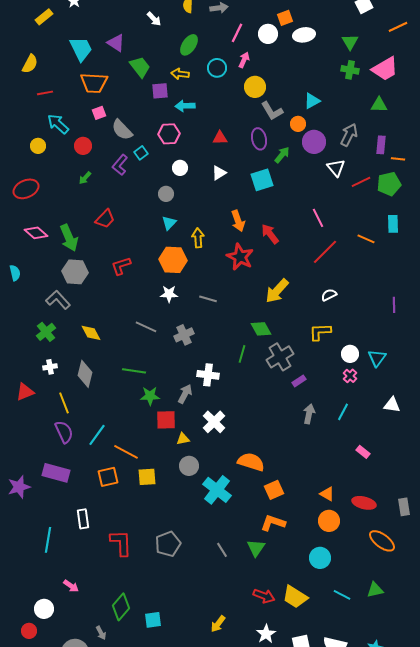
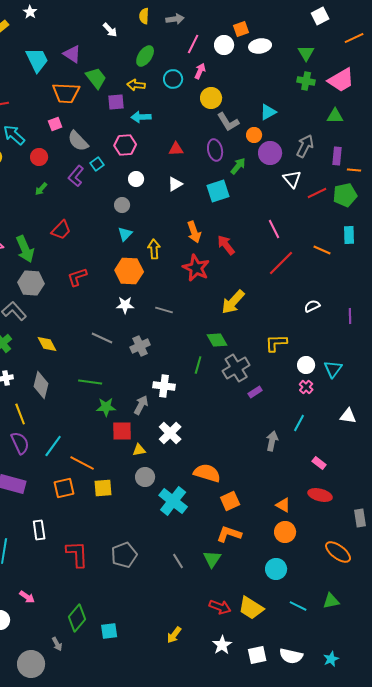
orange trapezoid: (94, 83) -> (66, 93), moved
white semicircle: (329, 295) -> (312, 306), moved
gray arrow: (309, 414) -> (272, 441), moved
red ellipse: (364, 503) -> (320, 495), moved

